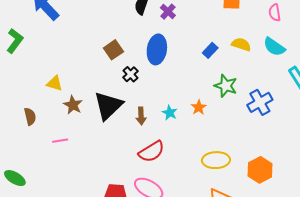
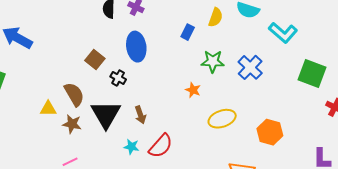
yellow semicircle: (241, 44) -> (216, 17), turned 108
cyan star: (170, 113) -> (131, 147), moved
brown semicircle: (30, 116) -> (74, 94), moved, size x1.4
yellow ellipse: (216, 160) -> (222, 119), moved

